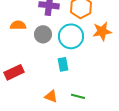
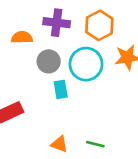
orange semicircle: (18, 25) -> (22, 37), moved
cyan rectangle: (63, 64) -> (61, 89), moved

